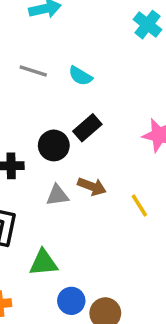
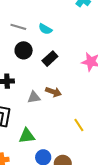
black circle: (54, 145) -> (24, 50), moved
yellow line: (139, 206) -> (79, 125), moved

